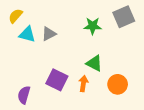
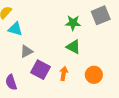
gray triangle: (49, 34) -> (26, 51), moved
green triangle: (94, 63) -> (73, 47), moved
purple semicircle: (24, 95) -> (11, 82), turned -35

